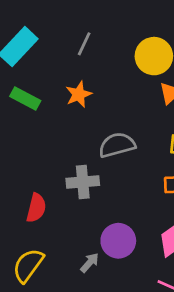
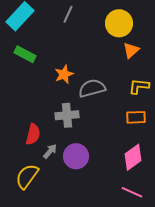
orange star: (79, 94) -> (64, 74), moved
purple circle: (118, 241) -> (76, 156), moved
gray arrow: (90, 263) -> (50, 151), moved

